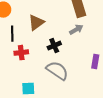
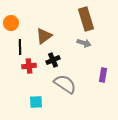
gray arrow: (76, 30) -> (84, 43), turned 48
black cross: (54, 46) -> (53, 60), moved

